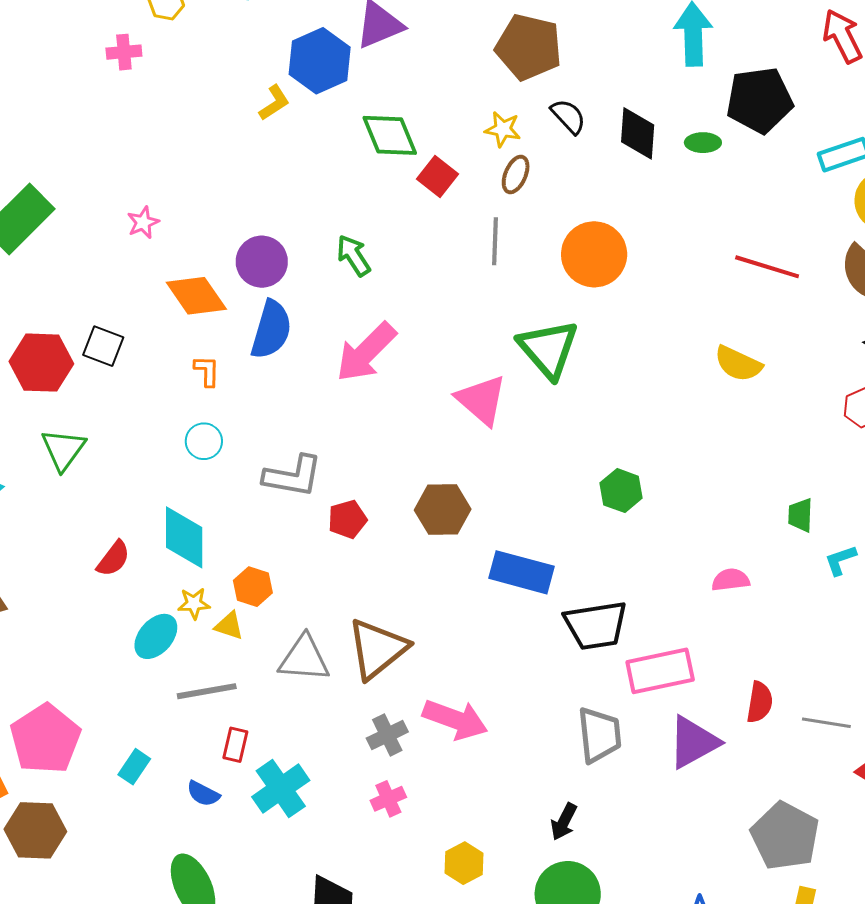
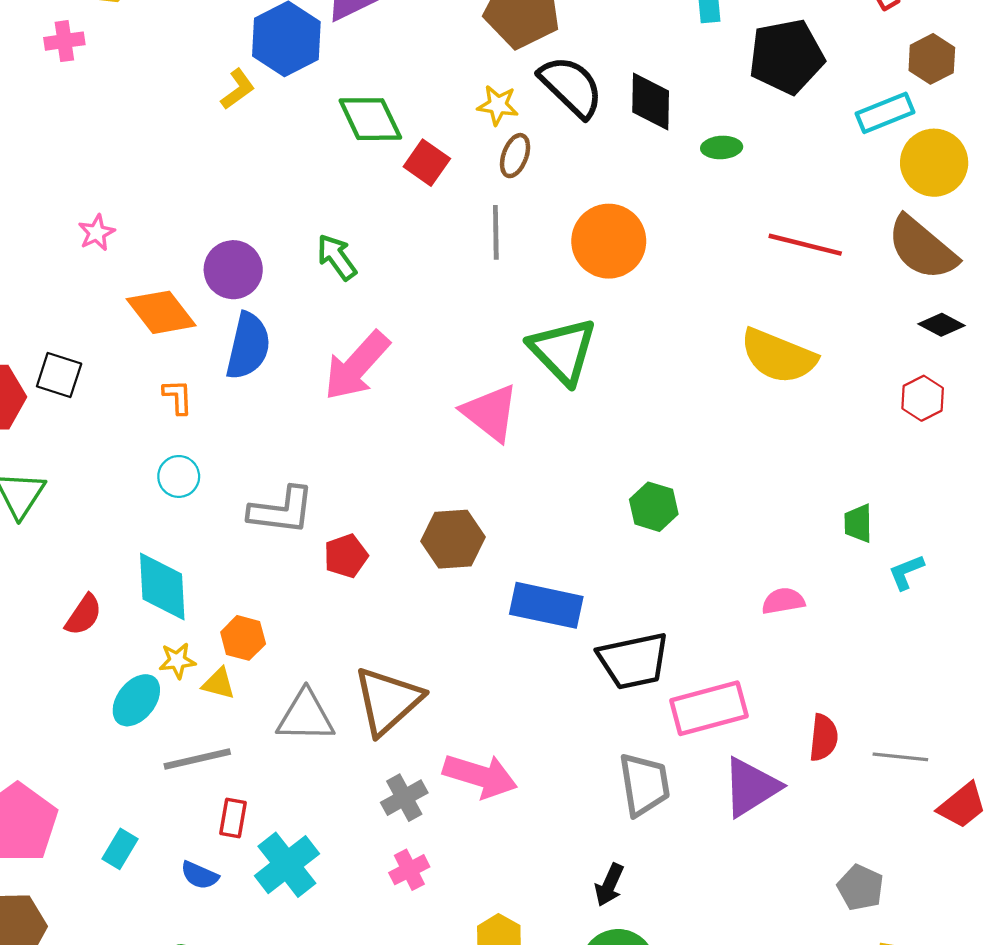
black semicircle: (568, 116) -> (571, 87), size x1.6
green ellipse: (703, 143) -> (722, 147), moved
yellow semicircle: (738, 364) -> (778, 356), size x1.4
gray pentagon: (785, 836) -> (860, 888), size x0.6

